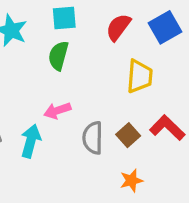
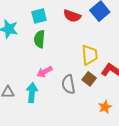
red semicircle: (118, 27) -> (72, 16), turned -96
yellow trapezoid: (140, 76) -> (90, 55), moved
orange star: (131, 180) -> (105, 107), moved

